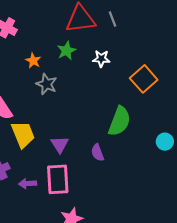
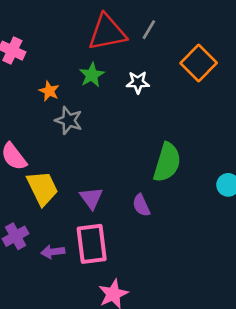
gray line: (112, 19) -> (149, 30), turned 56
orange square: (144, 79) -> (199, 63), moved

